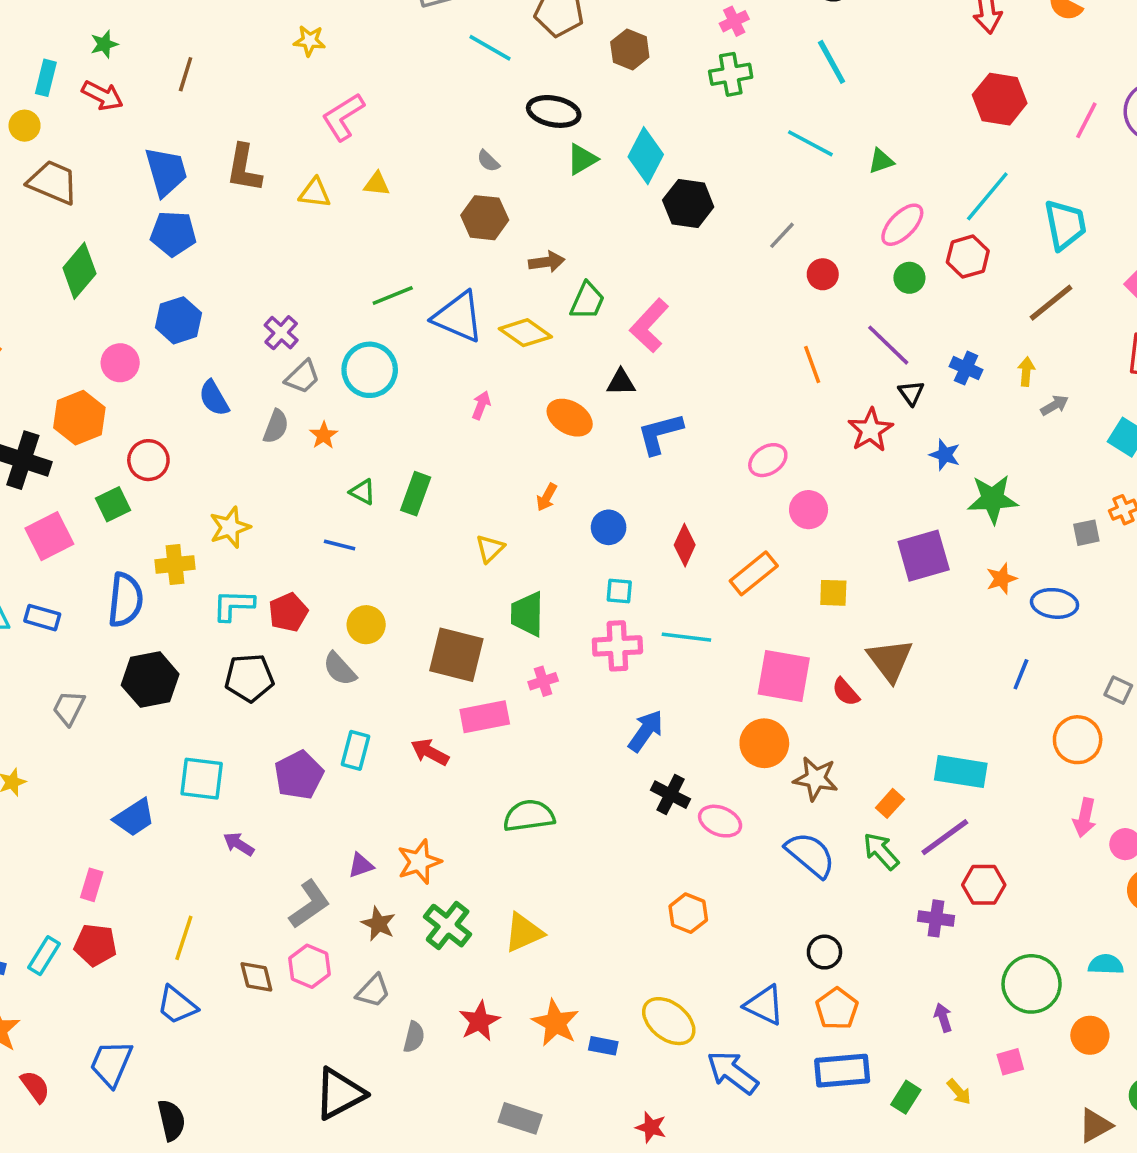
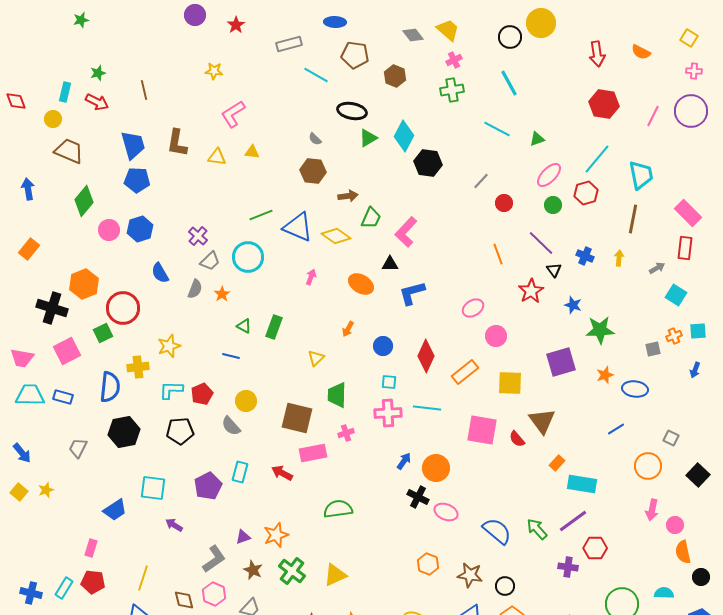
brown line: (186, 74) -> (144, 90), turned -30
brown line: (1051, 303) -> (633, 219), turned -40
pink circle: (120, 363) -> (109, 230), moved
gray arrow: (1055, 405) -> (657, 268), moved
red circle: (148, 460) -> (123, 308), size x1.4
red diamond: (685, 545) -> (426, 356), size x1.4
yellow square: (833, 593) -> (510, 383), size x1.5
blue line: (1021, 674) -> (616, 429), turned 36
blue arrow: (646, 731) -> (404, 461), size x0.7
orange circle: (764, 743) -> (436, 468), moved
brown star: (816, 779) -> (470, 575), moved
orange rectangle: (890, 803) -> (557, 463), moved

